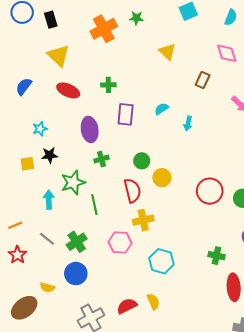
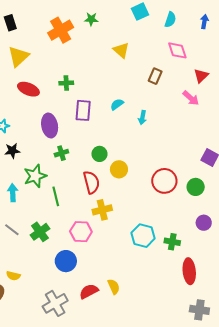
cyan semicircle: (231, 17) -> (170, 20), moved
yellow triangle: (58, 56) -> (18, 56), turned 35
cyan hexagon: (161, 261) -> (143, 236), moved
blue circle: (76, 274) -> (66, 261), moved

